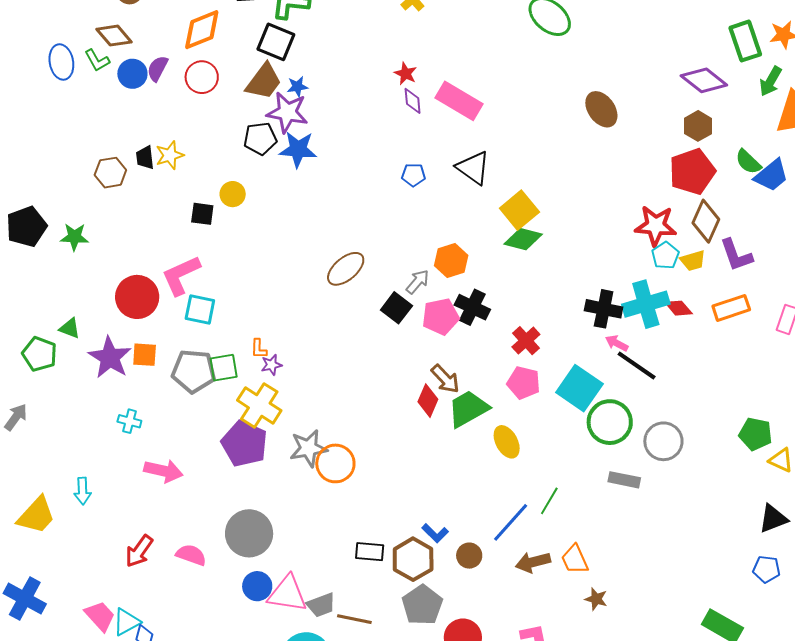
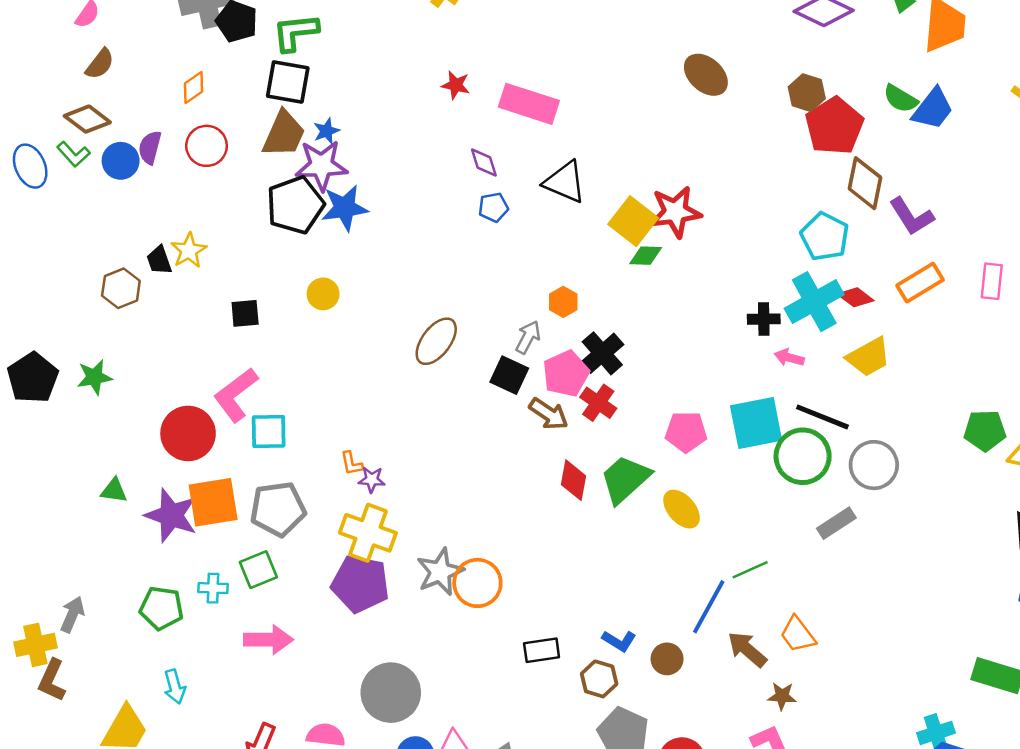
orange diamond: (202, 30) -> (194, 88), size x0.6
purple diamond: (413, 101) -> (484, 163), moved
brown hexagon: (698, 126) -> (807, 93), moved
black pentagon: (260, 139) -> (295, 205), size x1.4
yellow circle: (233, 194) -> (323, 294), moved
red star: (656, 226) -> (675, 212), moved
green diamond: (523, 239) -> (646, 256), size x0.7
cyan pentagon: (665, 255) -> (825, 236), size x1.4
orange hexagon: (451, 261) -> (563, 302), size x0.7
yellow trapezoid: (693, 261) -> (869, 357), moved, size x1.4
black cross: (472, 307) -> (602, 353), turned 36
black cross: (604, 309) -> (764, 319), size x0.7
red cross: (526, 341) -> (598, 403), moved
green pentagon: (40, 354) -> (161, 608), moved
orange square: (145, 355) -> (213, 502), size x1.6
purple star: (271, 365) -> (372, 480), turned 30
black line: (637, 365) -> (822, 417), moved
green square: (224, 368) -> (258, 570), moved
brown arrow: (445, 379) -> (549, 414), moved
cyan square: (579, 388) -> (756, 423), turned -33
gray rectangle: (624, 480) -> (836, 523), turned -32
green line: (549, 501) -> (750, 570), turned 48
black rectangle: (370, 552) -> (542, 650), moved
brown hexagon: (413, 559) -> (599, 679), size x0.7
brown arrow: (533, 562) -> (747, 649), turned 68
brown star: (596, 599) -> (782, 696), moved

